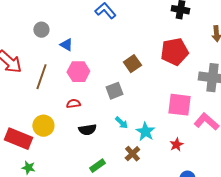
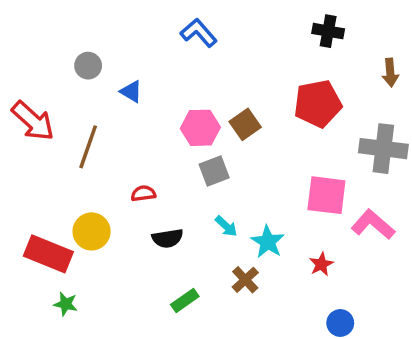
pink hexagon: (78, 72) -> (200, 128), moved

